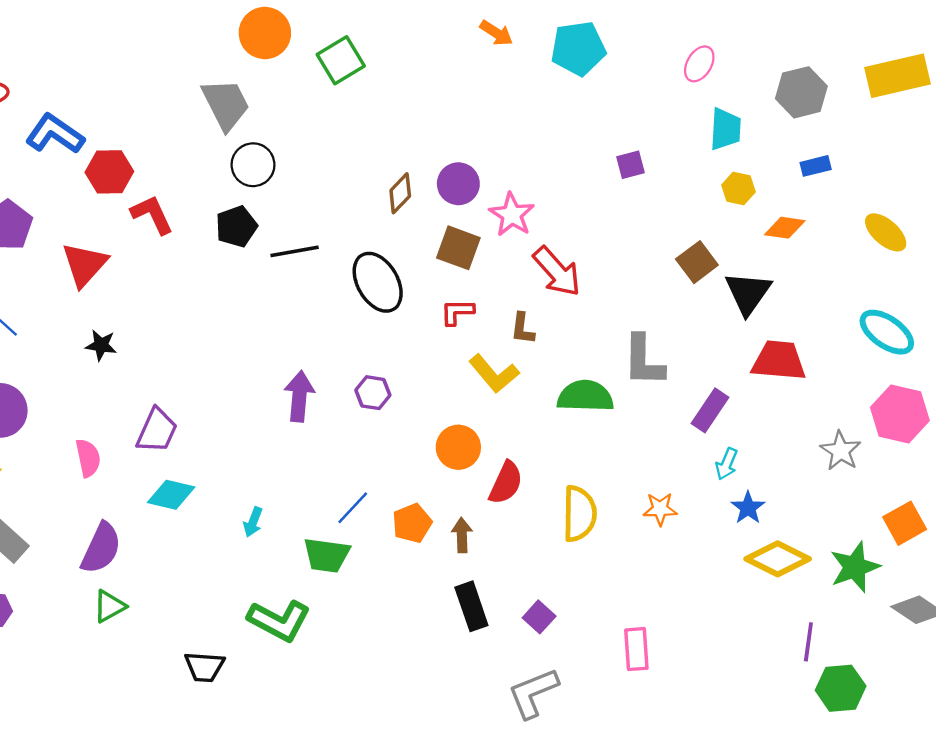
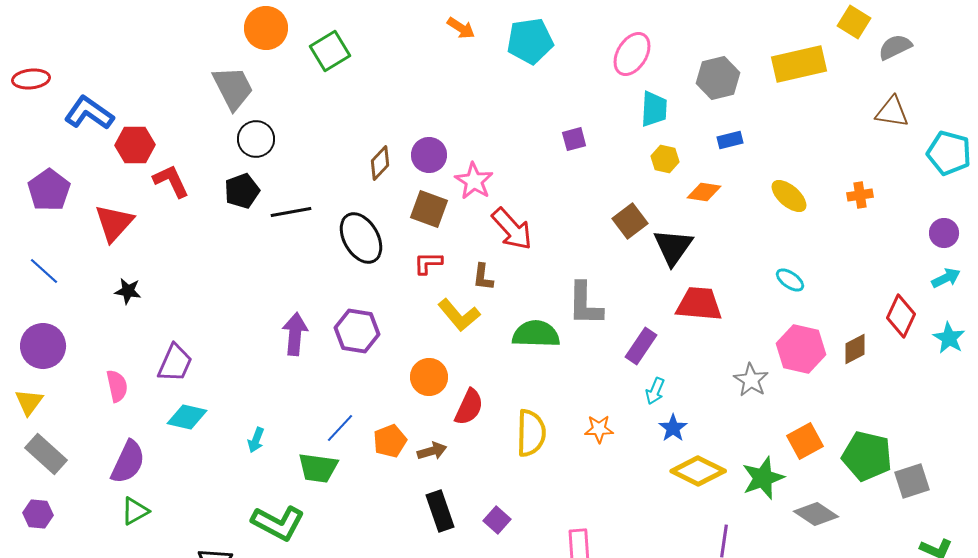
pink ellipse: (699, 64) -> (632, 54), size x1.4
cyan ellipse: (887, 332) -> (790, 280), size x0.6
purple hexagon: (373, 393) -> (357, 331), size x1.5
brown arrow: (462, 535) -> (432, 451), turned 76

